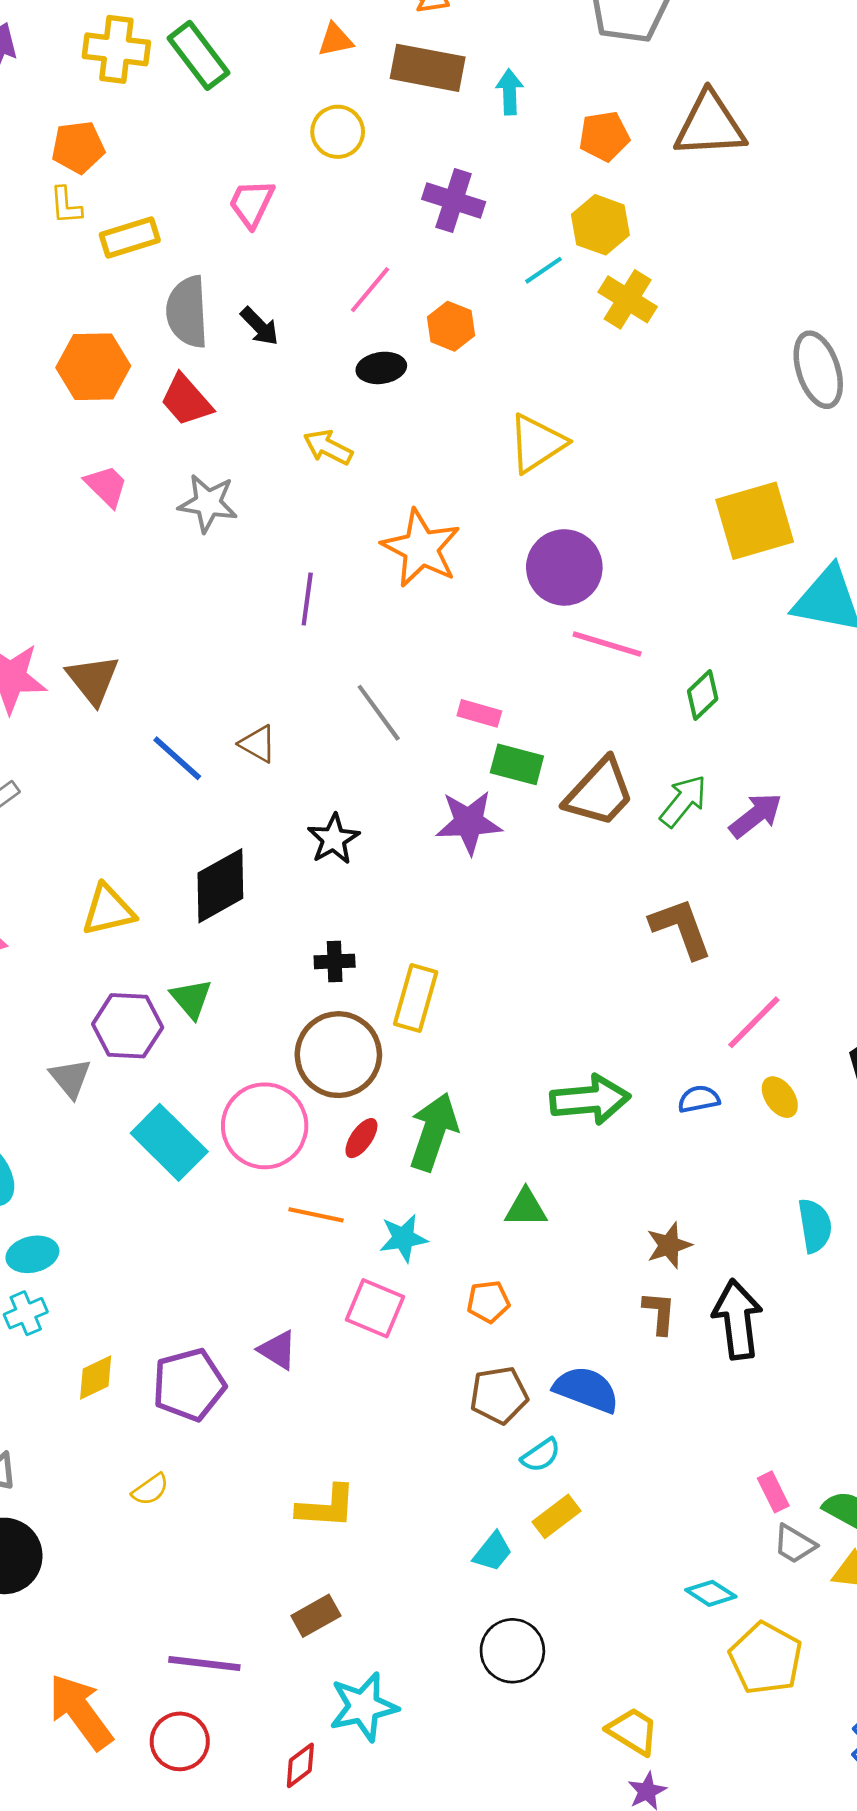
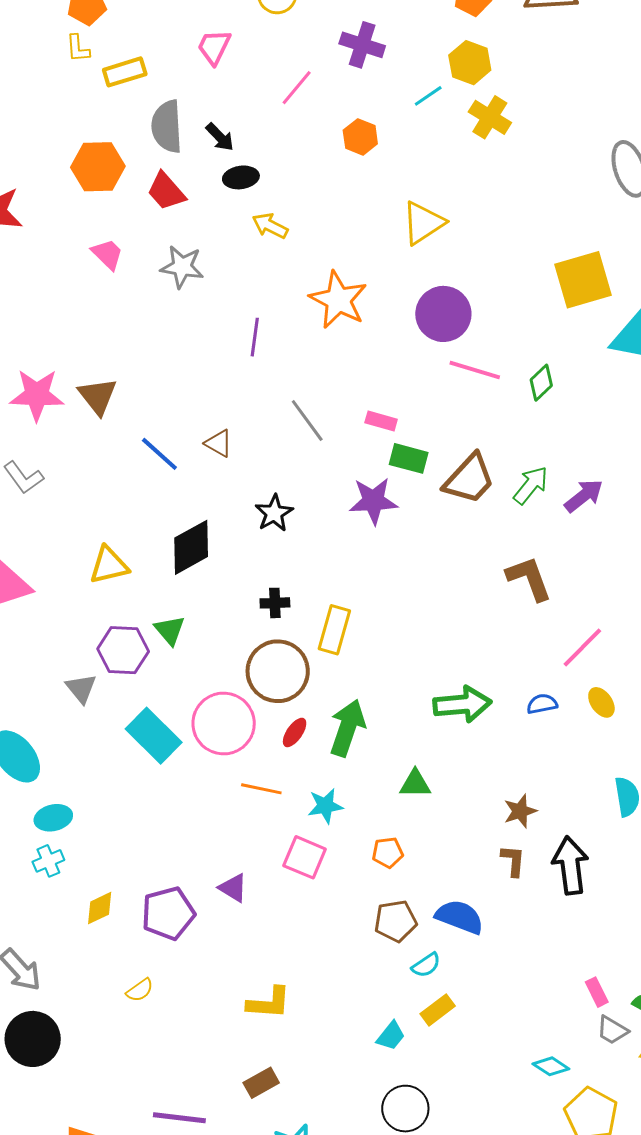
pink line: (370, 290) -> (297, 88), moved
black ellipse: (381, 368) -> (241, 177), moved
green diamond: (703, 695) -> (541, 383), moved

